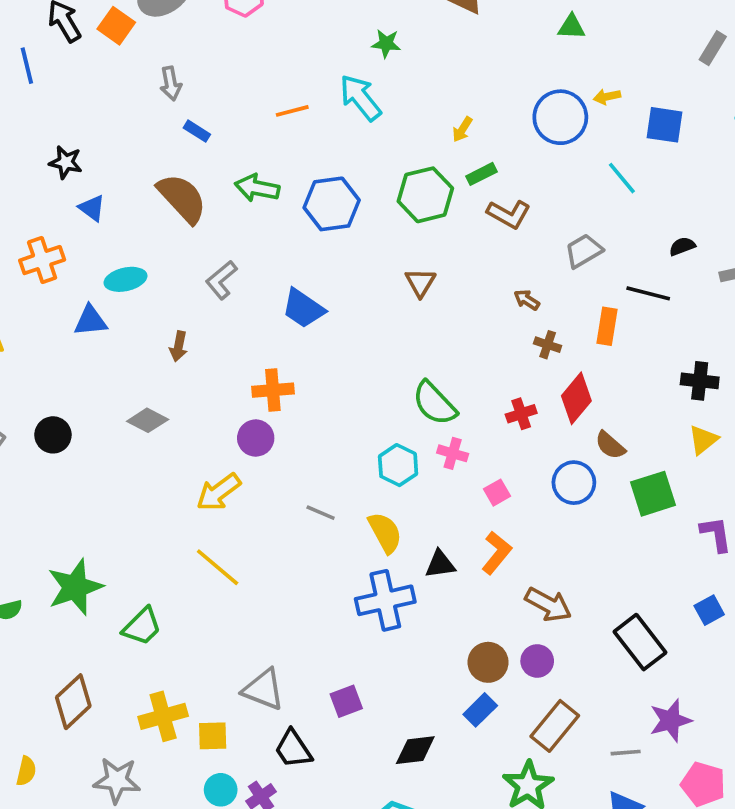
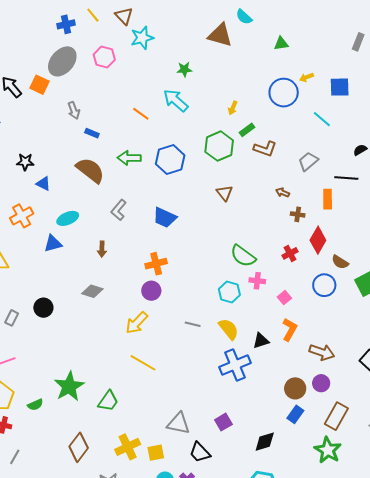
orange line: (292, 111) -> (141, 114), turned 60

